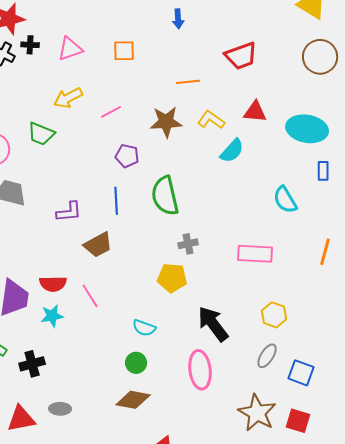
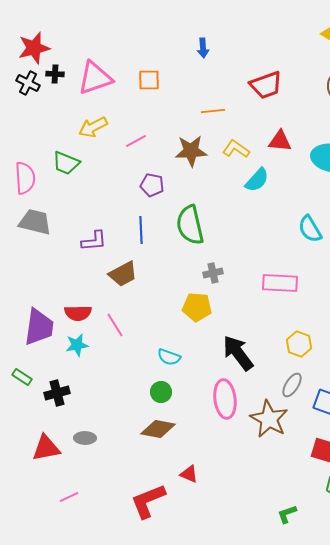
pink triangle: (70, 49) -> (95, 78), size x1.4
brown star: (257, 413) -> (269, 419), moved

